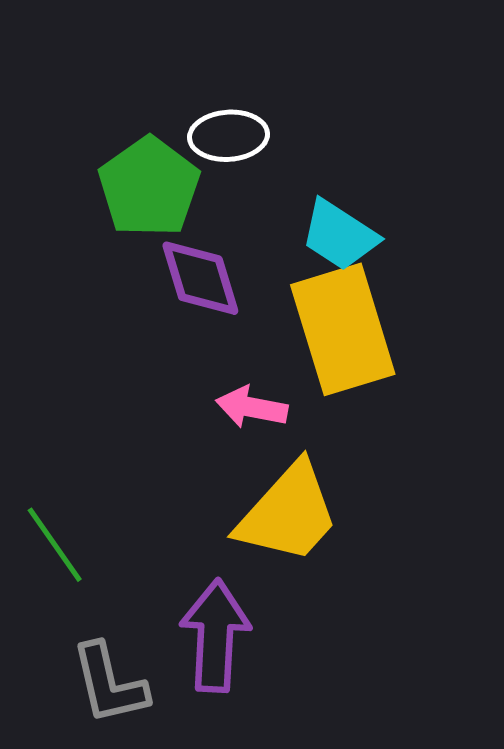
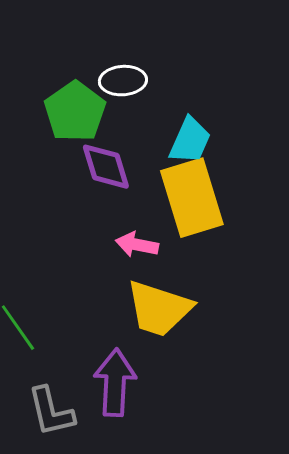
cyan trapezoid: (339, 235) -> (190, 141), turned -99
yellow trapezoid: (288, 513) -> (159, 309), turned 66

